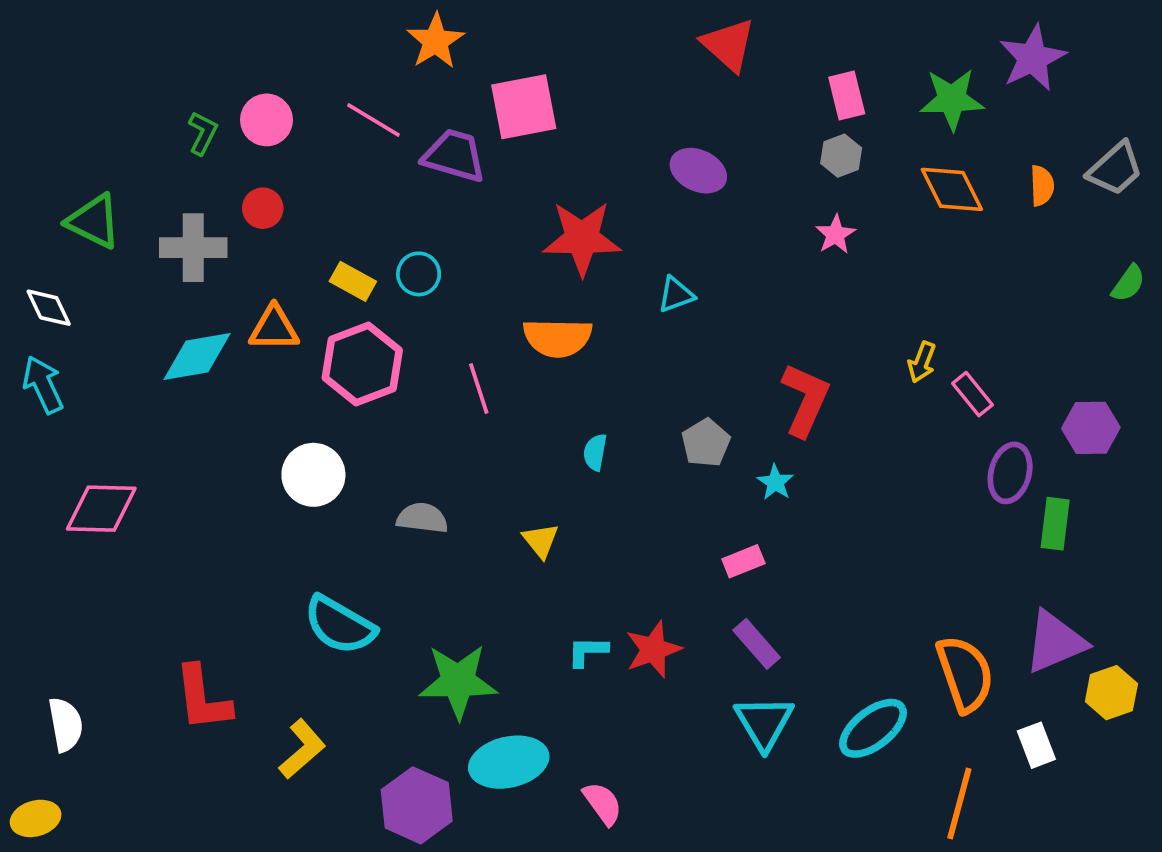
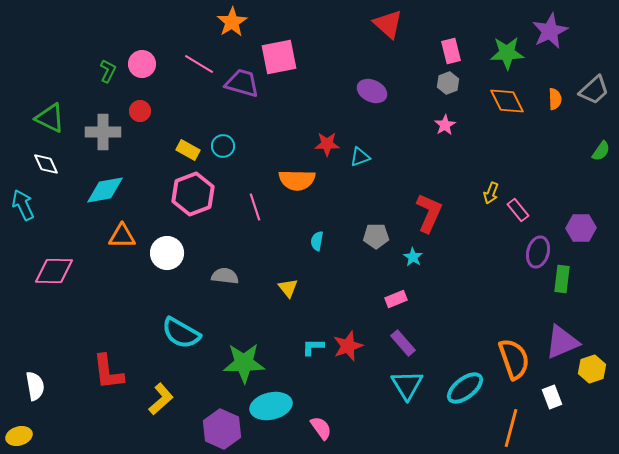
red star: (582, 238) -> (327, 144), moved, size x0.6
white diamond: (49, 308) -> (46, 164), moved
orange triangle: (274, 328) -> (122, 236), moved
gray pentagon: (706, 443) -> (376, 236), turned 30

